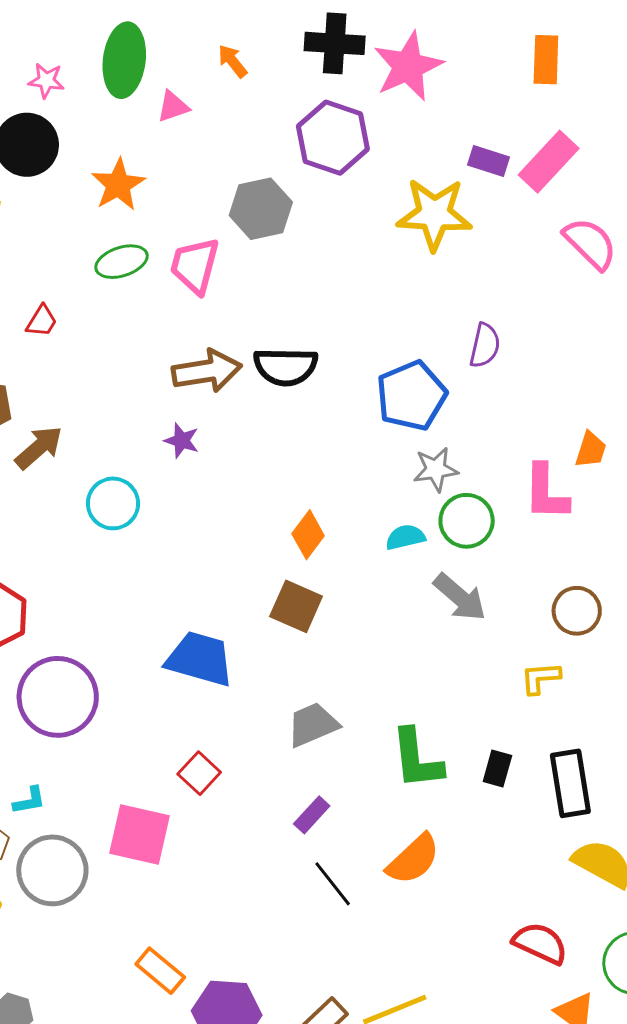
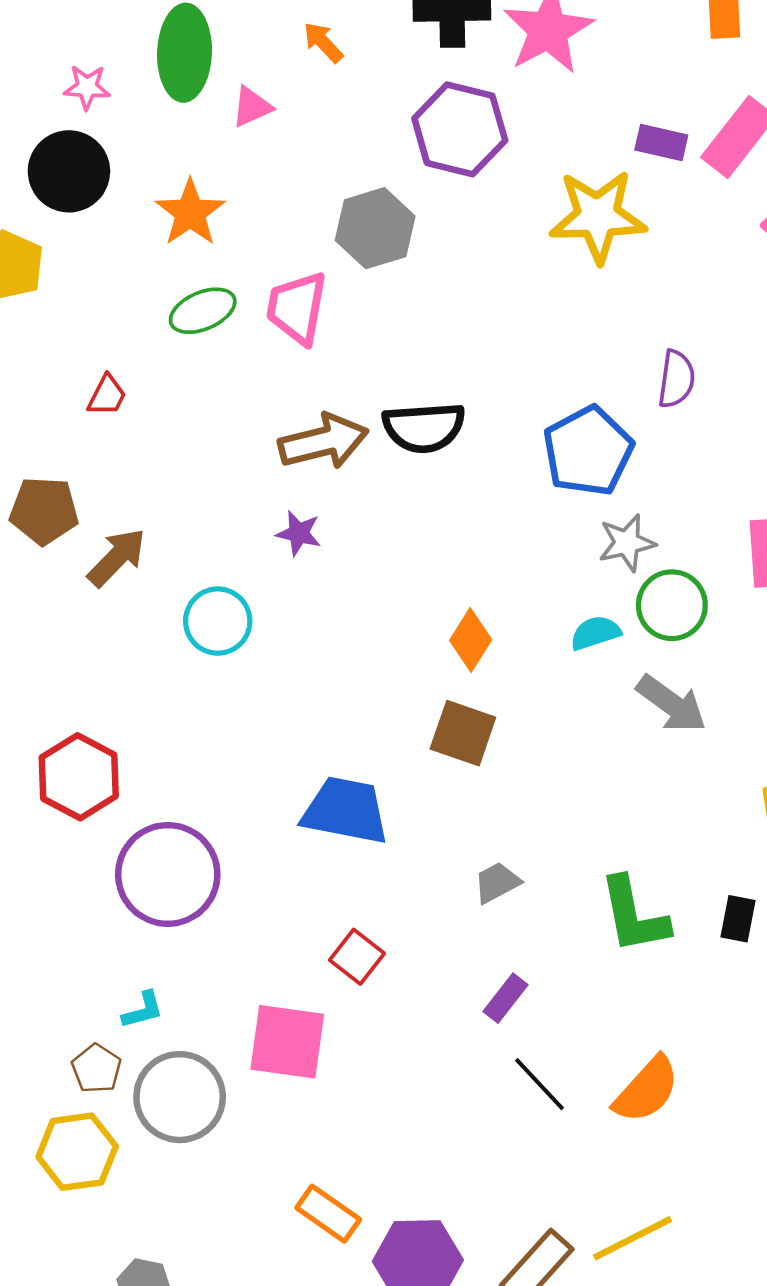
gray trapezoid: (313, 725) -> (497, 883), size x0.7
orange semicircle: (413, 859) -> (647, 1090), moved

